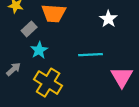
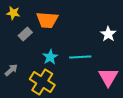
white star: (108, 19) -> (108, 34), moved
cyan star: (39, 50) -> (50, 57), moved

